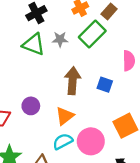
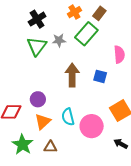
green triangle: (34, 44) -> (37, 46), turned 50
orange triangle: (65, 116) -> (43, 122), moved
cyan semicircle: (63, 141) -> (68, 117), moved, turned -72

